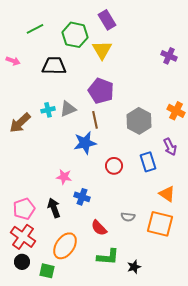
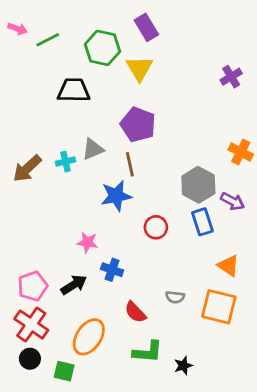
purple cross: (169, 56) -> (231, 77), turned 35
pink arrow: (13, 61) -> (18, 29), moved
cyan cross: (48, 110) -> (66, 162), moved
gray hexagon: (139, 121) -> (198, 185), moved
purple arrow: (170, 147) -> (233, 201), turned -36
black arrow: (54, 208) -> (74, 285), turned 78

